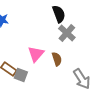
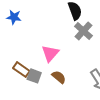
brown semicircle: (57, 59) -> (59, 77), moved, turned -32

